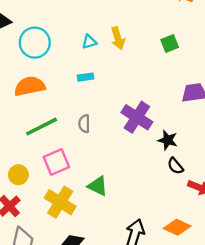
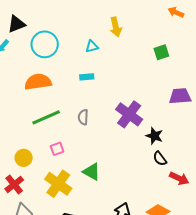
yellow arrow: (118, 38) -> (116, 27), moved
pink square: (56, 162) -> (57, 149), size x0.6

